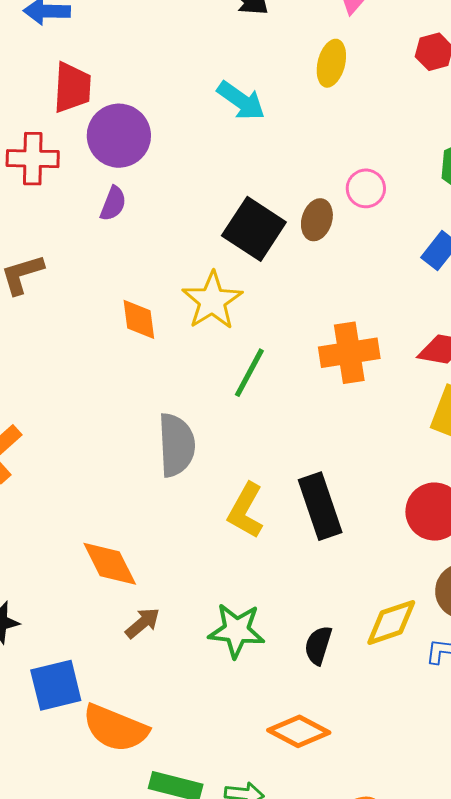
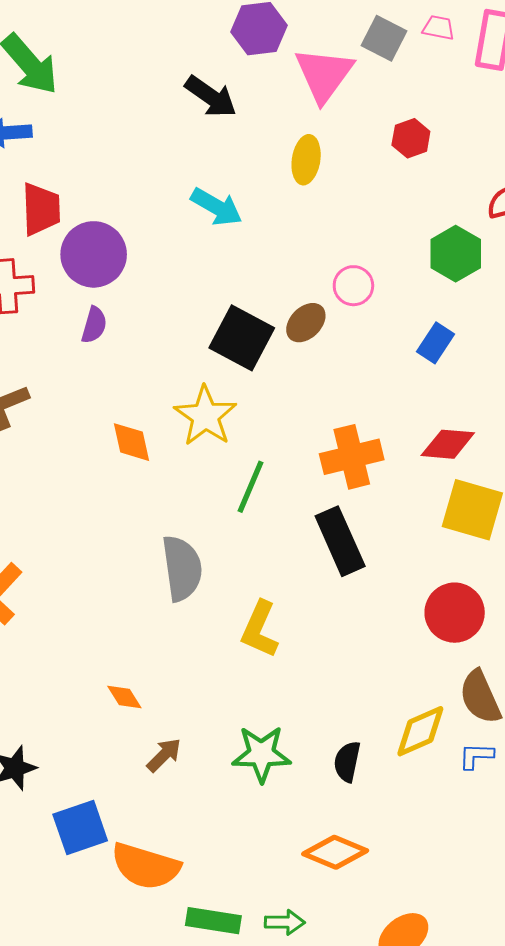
brown ellipse: (317, 220) -> (306, 323), turned 33
black rectangle: (320, 506) -> (340, 541), moved
orange diamond: (110, 564) -> (124, 697), size x0.6

